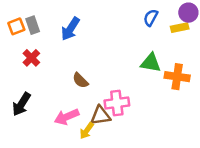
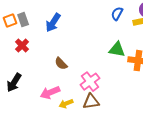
pink cross: (117, 103) -> (90, 82), turned -30
brown triangle: (100, 116) -> (91, 102), moved
yellow arrow: (87, 131) -> (66, 104), turned 32

